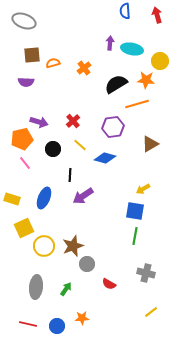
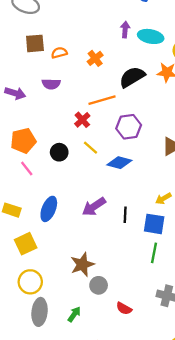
purple semicircle: (26, 82) -> (51, 84), moved
orange line: (137, 104) -> (102, 100), moved
purple arrow: (39, 122) -> (15, 93), moved
black line: (70, 175) -> (125, 215), moved
yellow circle: (44, 246) -> (30, 282), moved

